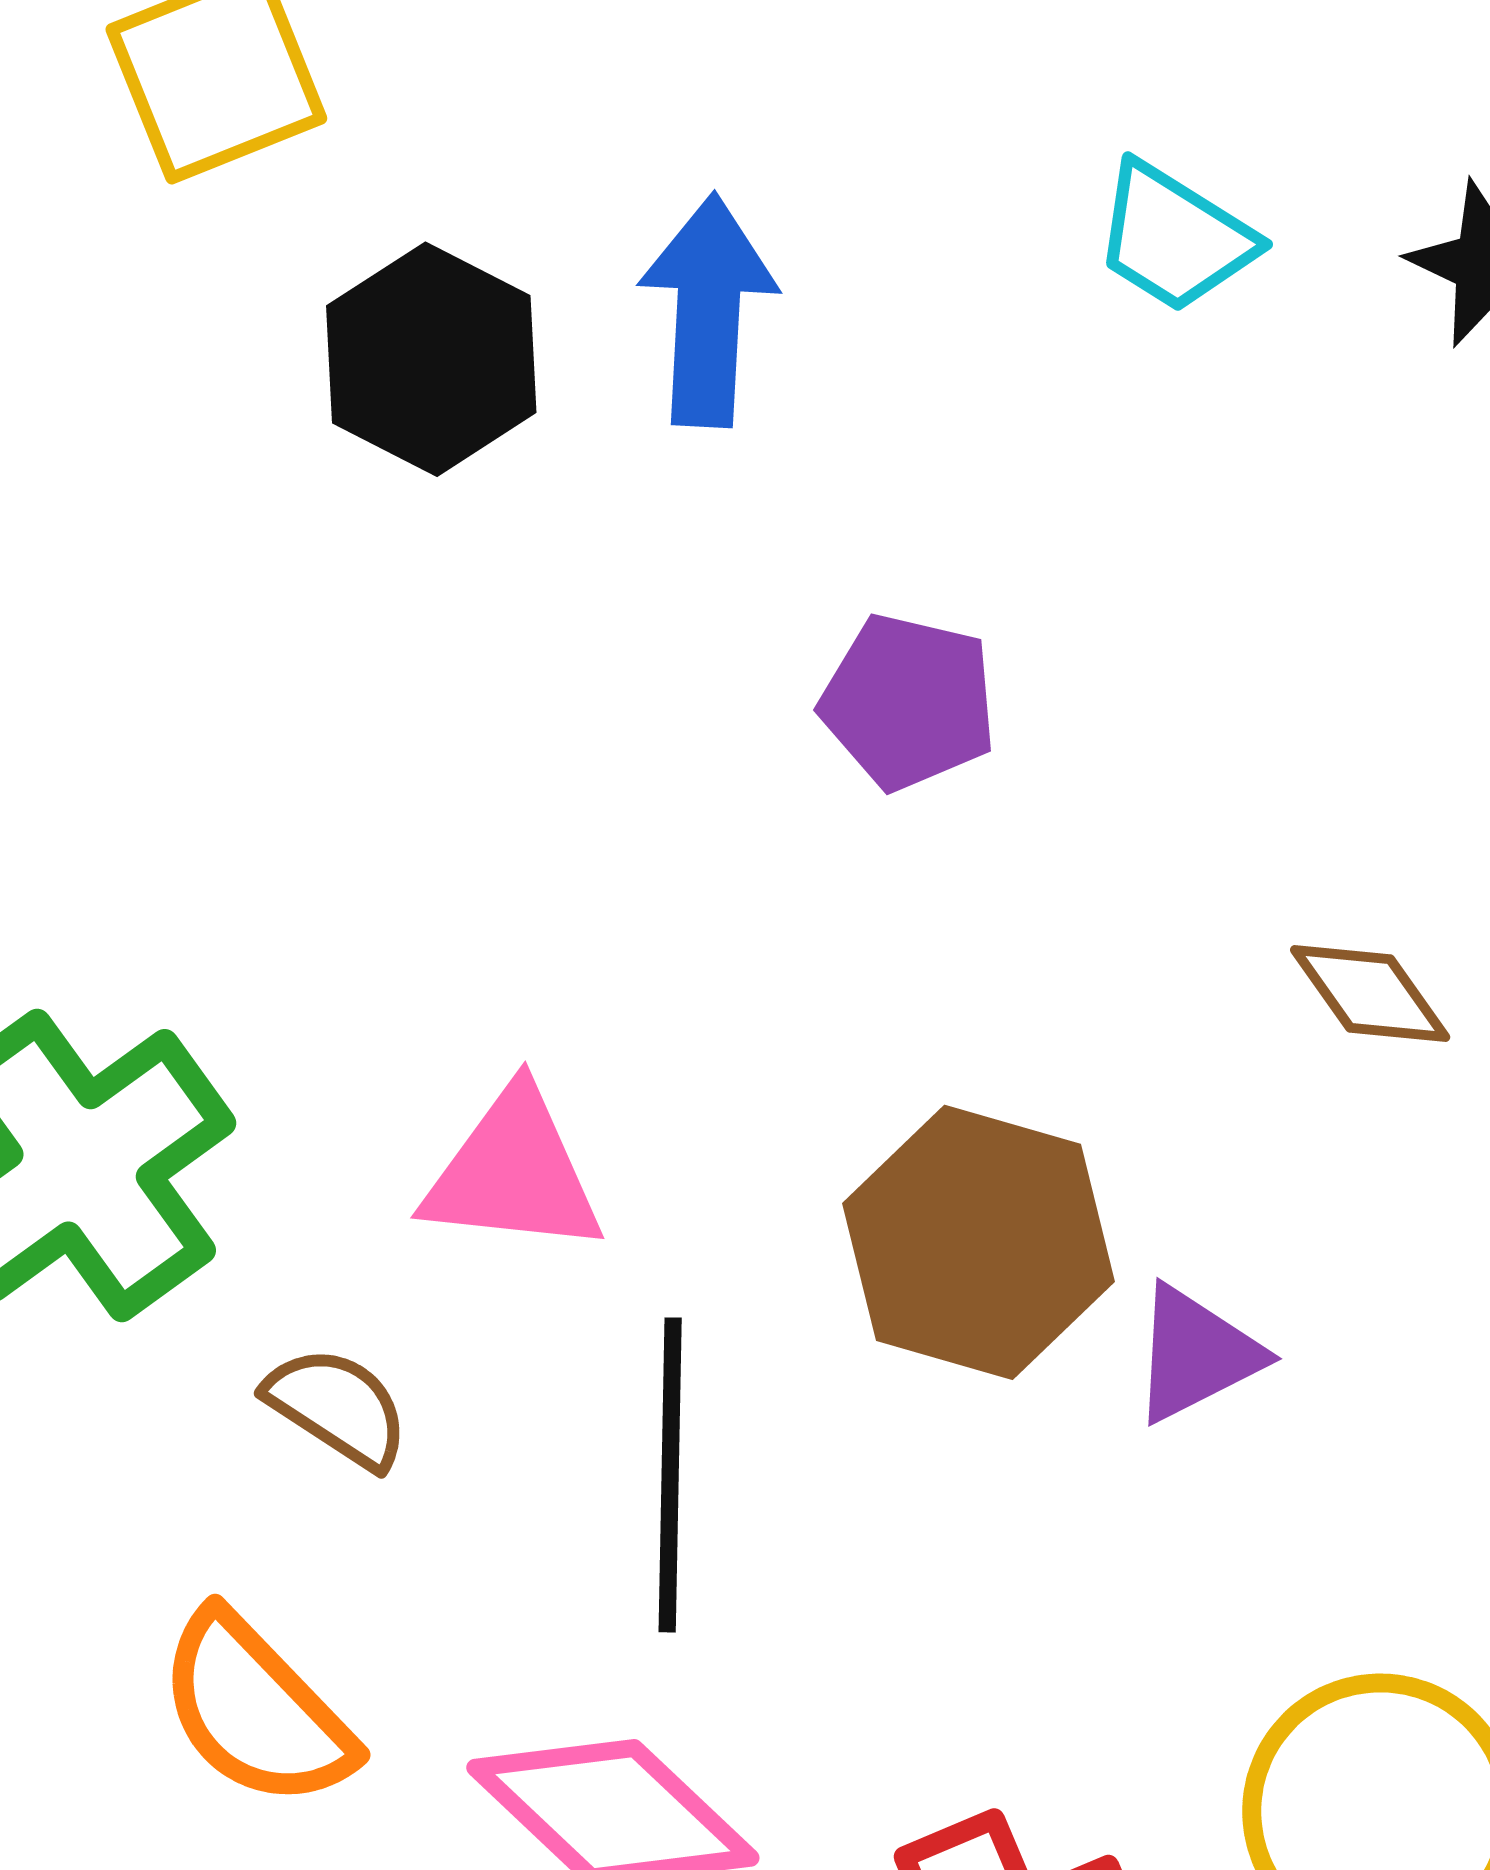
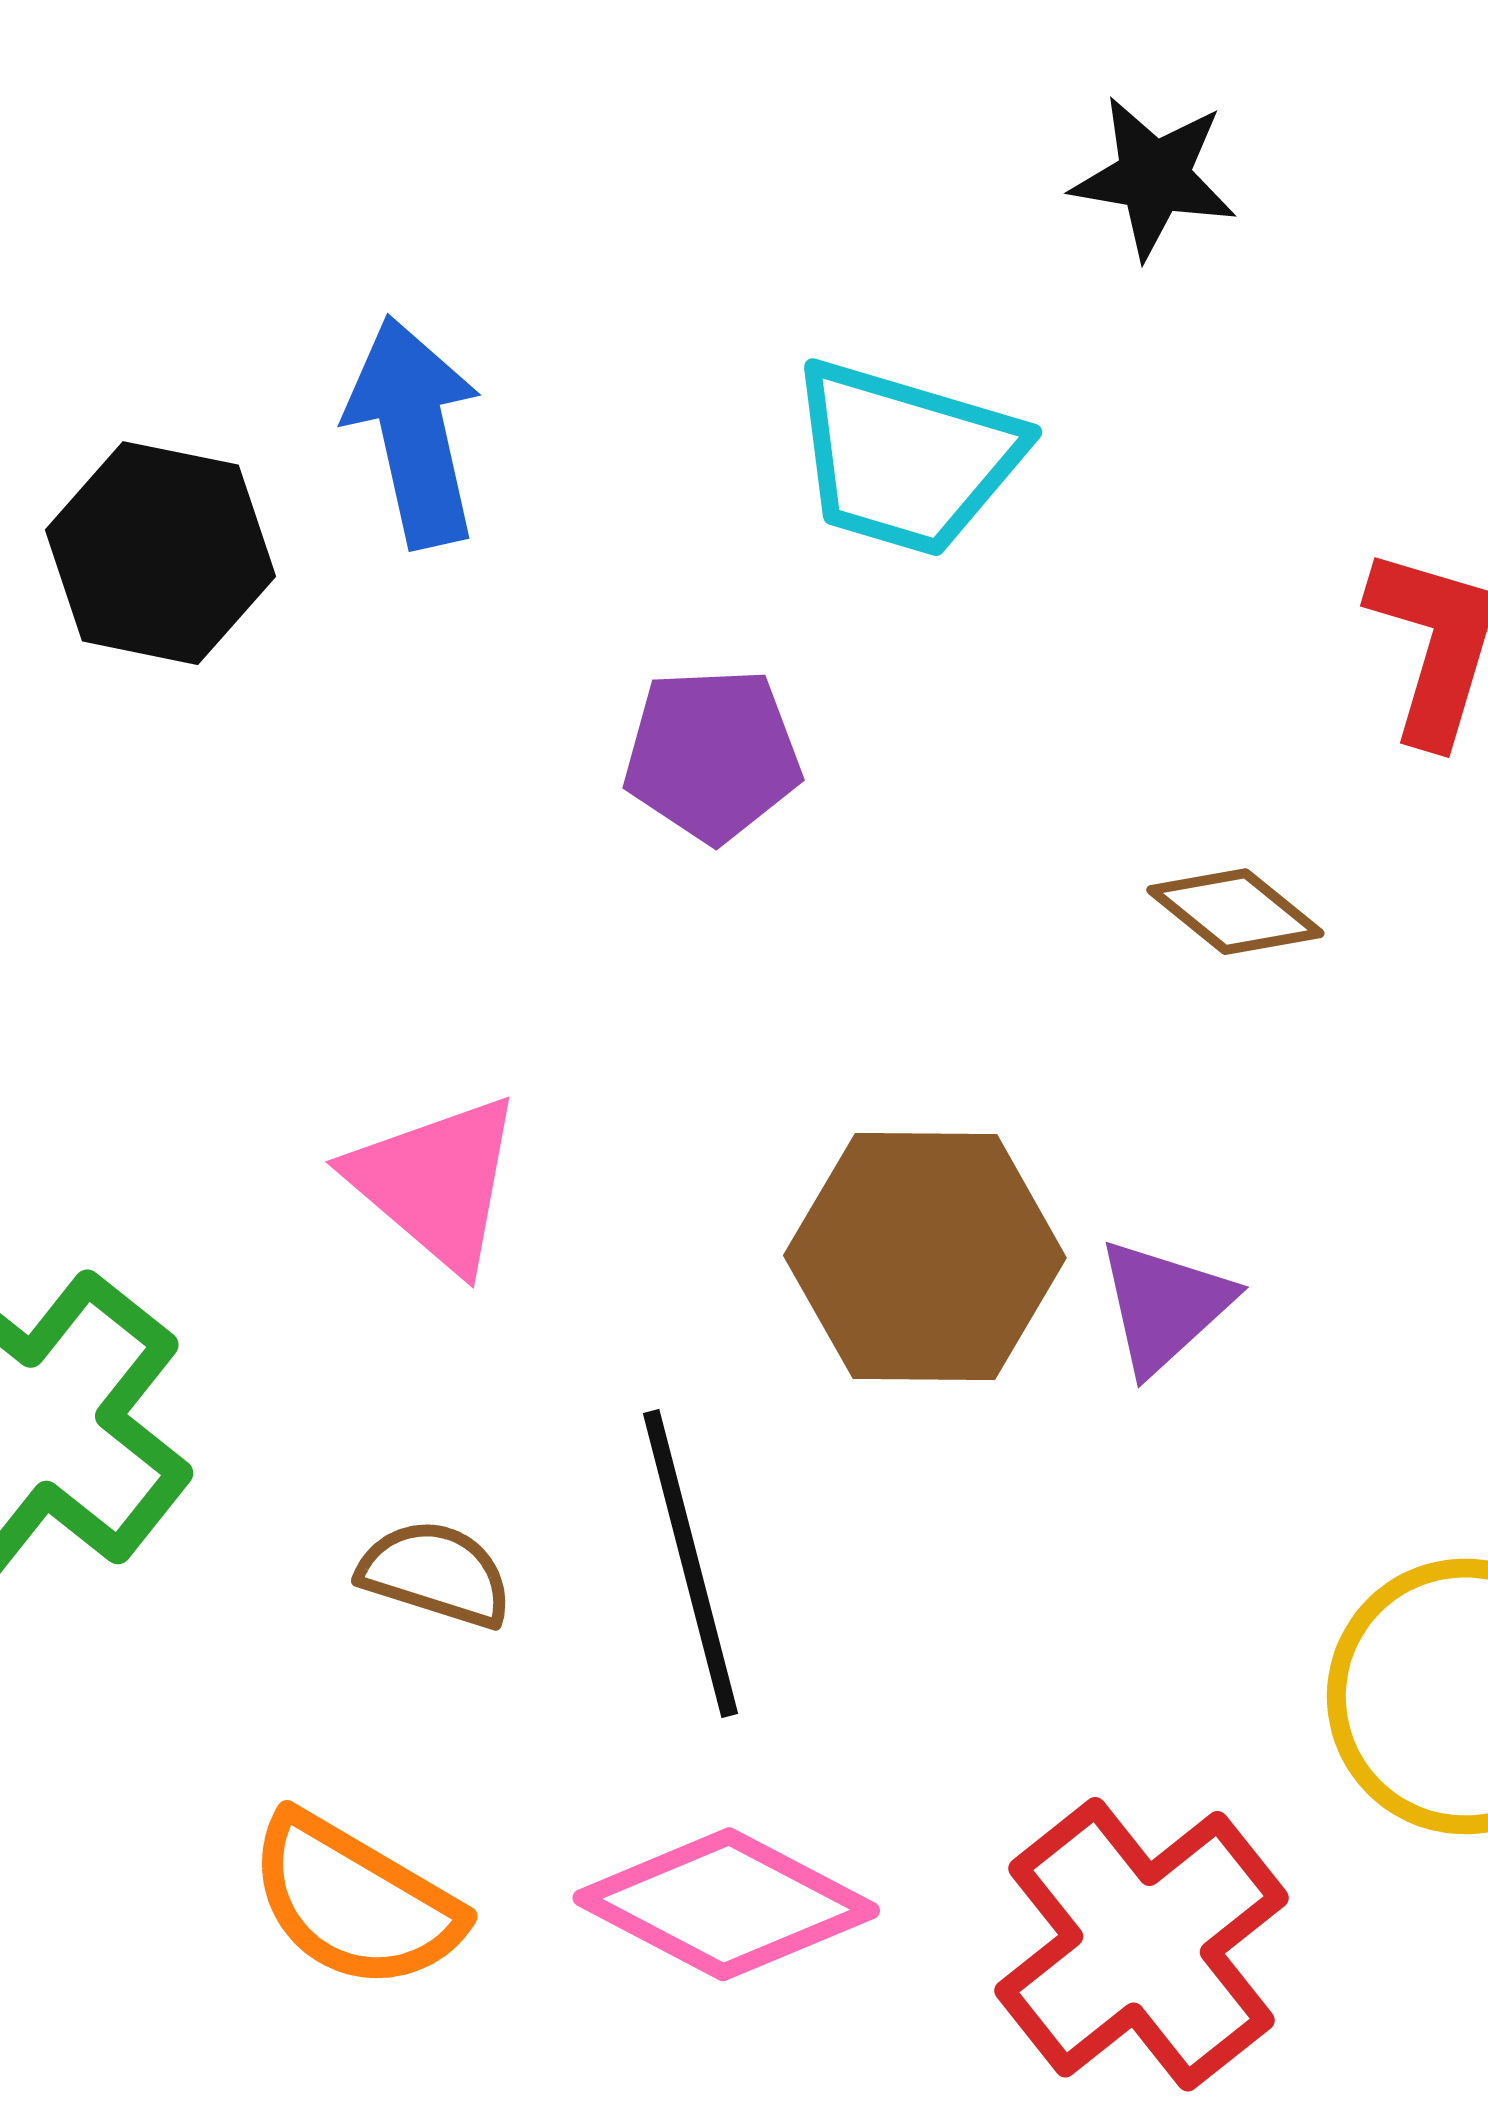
cyan trapezoid: (1174, 238) -> (906, 458), moved, size x1.4
pink triangle: (513, 1173) -> (436, 1182), moved, turned 50
brown semicircle: (337, 1407) -> (436, 1574), moved

